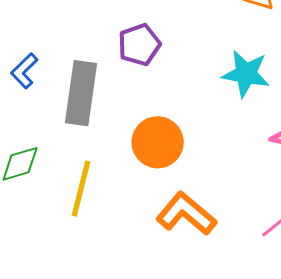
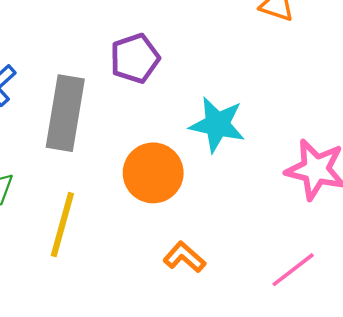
cyan star: (246, 74) -> (217, 125), moved
orange L-shape: (186, 214) -> (184, 257), size x0.6

